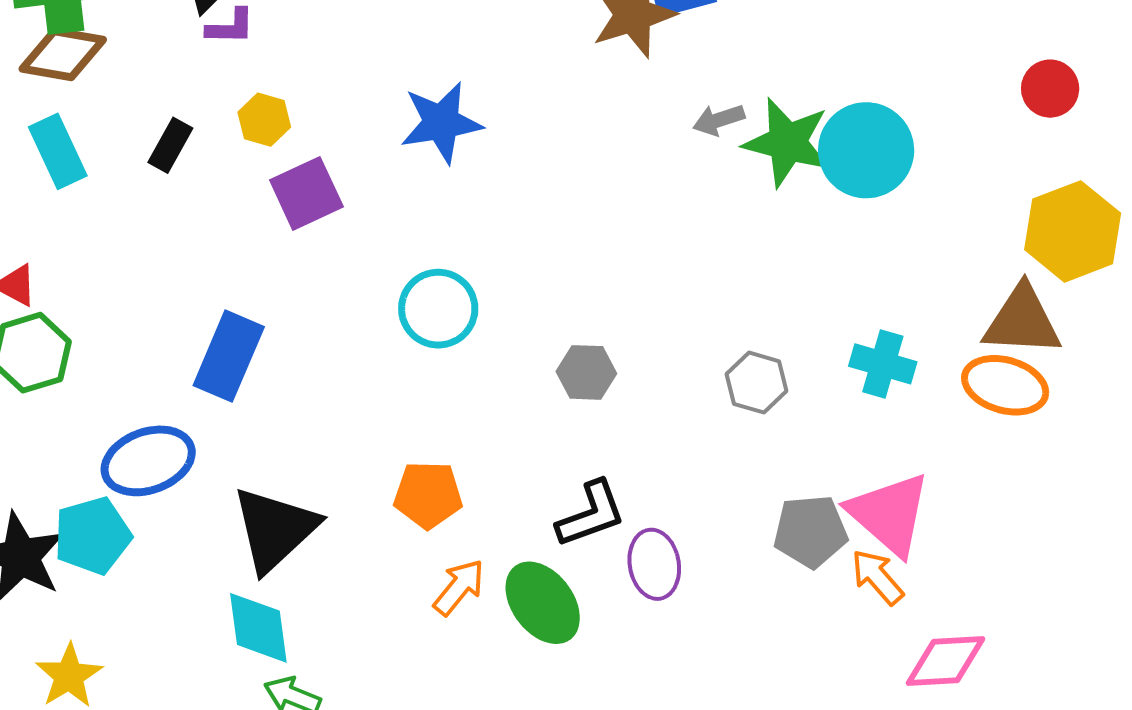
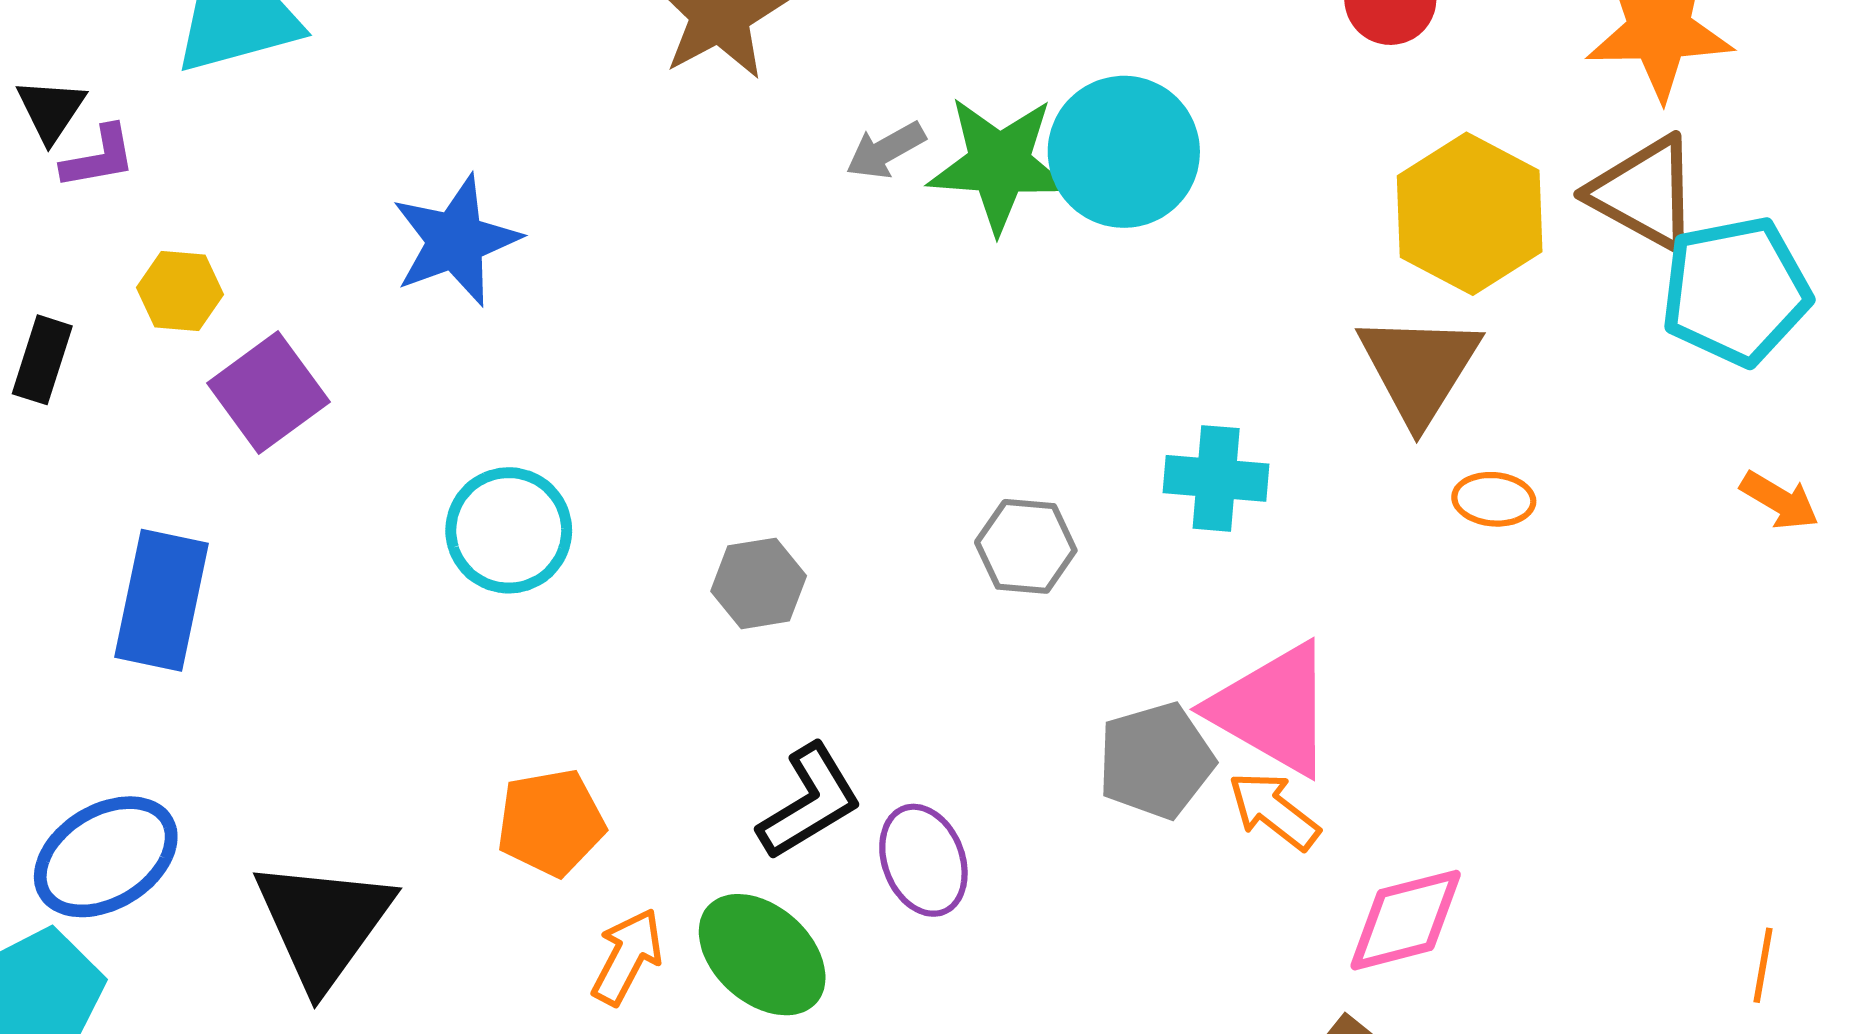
brown triangle: (1022, 321) -> (1419, 368), turned -50
blue rectangle: (229, 356) -> (161, 600), moved
orange ellipse: (1005, 385) -> (1494, 499), moved, size x0.6

